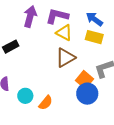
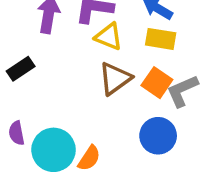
orange square: (85, 80) -> (157, 83), moved
cyan circle: (25, 96) -> (54, 150), size x1.6

